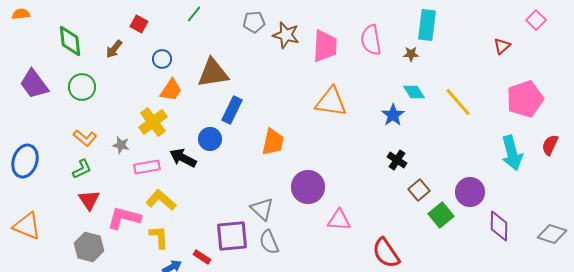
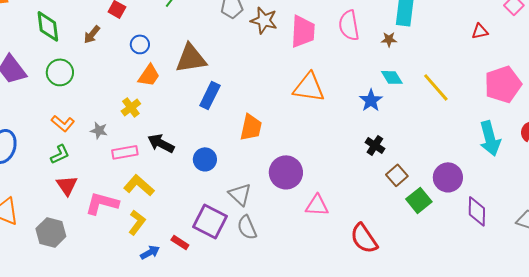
red triangle: (502, 46) -> (480, 31), turned 30
yellow cross: (153, 122) -> (131, 107), size x0.7
blue circle: (210, 139) -> (205, 159), moved
purple square: (232, 236) -> (210, 221), turned 32
yellow L-shape: (159, 237) -> (137, 222), turned 40
gray hexagon: (89, 247) -> (51, 232), moved

